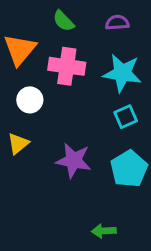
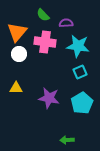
purple semicircle: (117, 23) -> (66, 23), moved
white circle: (30, 100) -> (19, 54), moved
yellow triangle: (18, 144) -> (16, 88), turned 40

